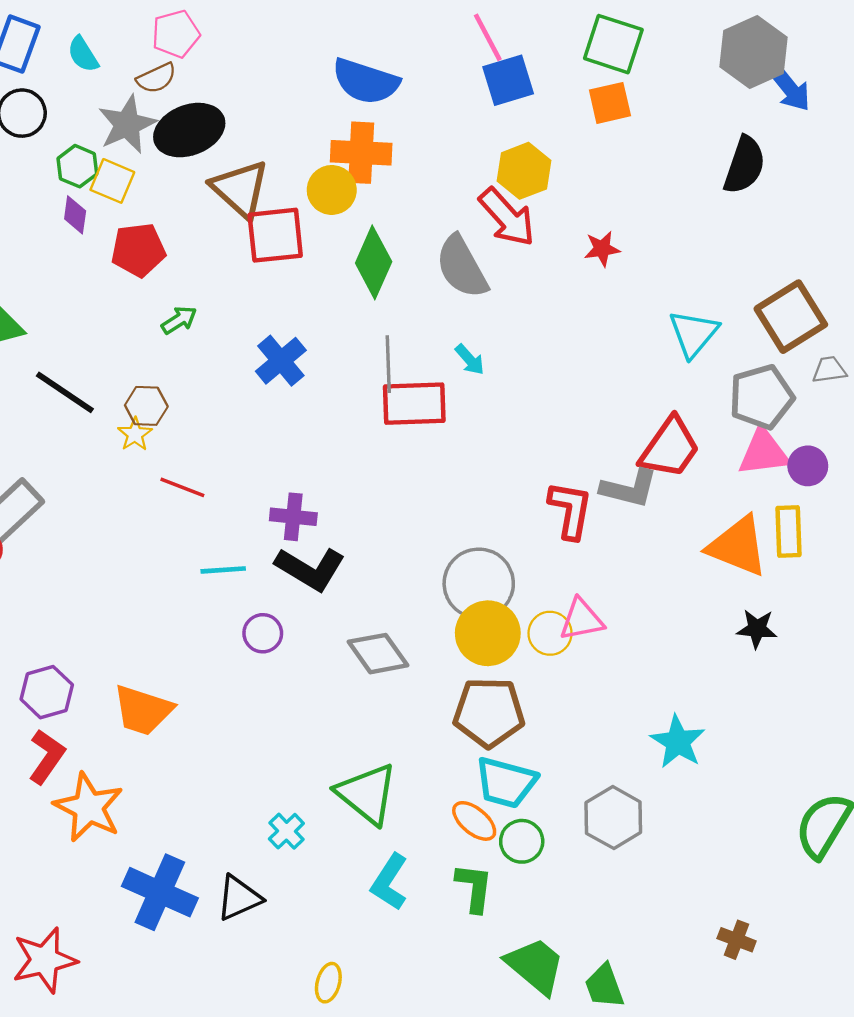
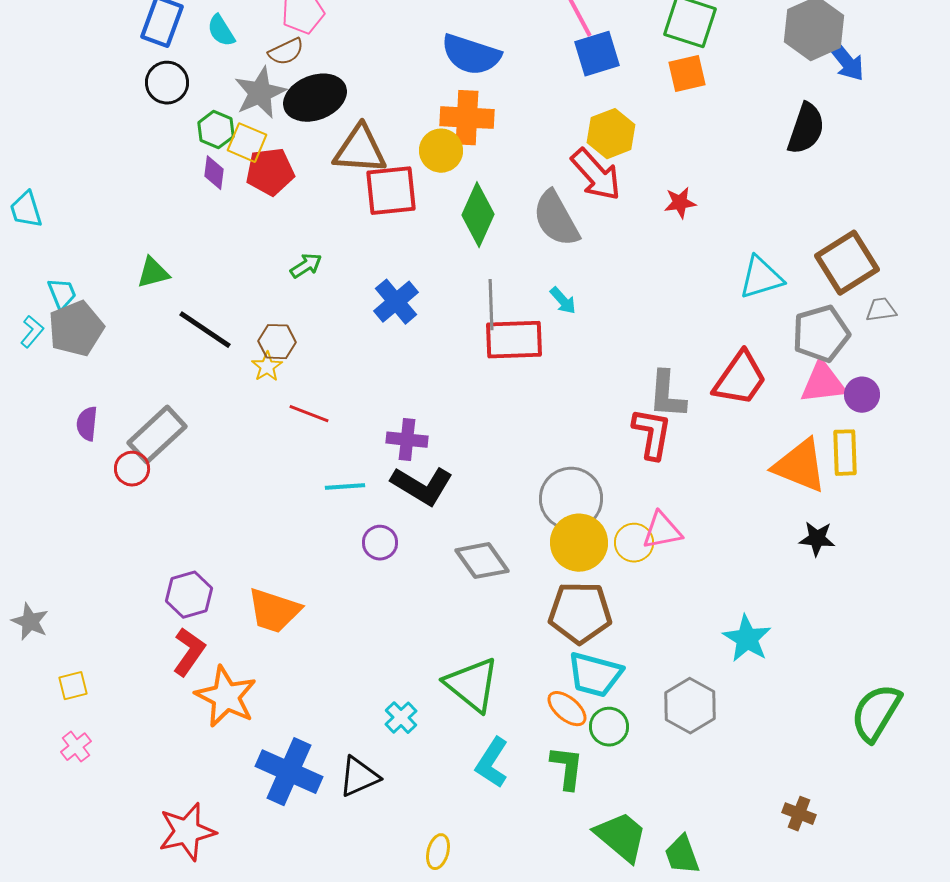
brown triangle: (240, 189) -> (360, 150), turned -38
red pentagon: (138, 250) -> (270, 172), moved
cyan triangle: (694, 334) -> (761, 278), turned 33
gray L-shape: (629, 489) -> (667, 395), moved, turned 80

